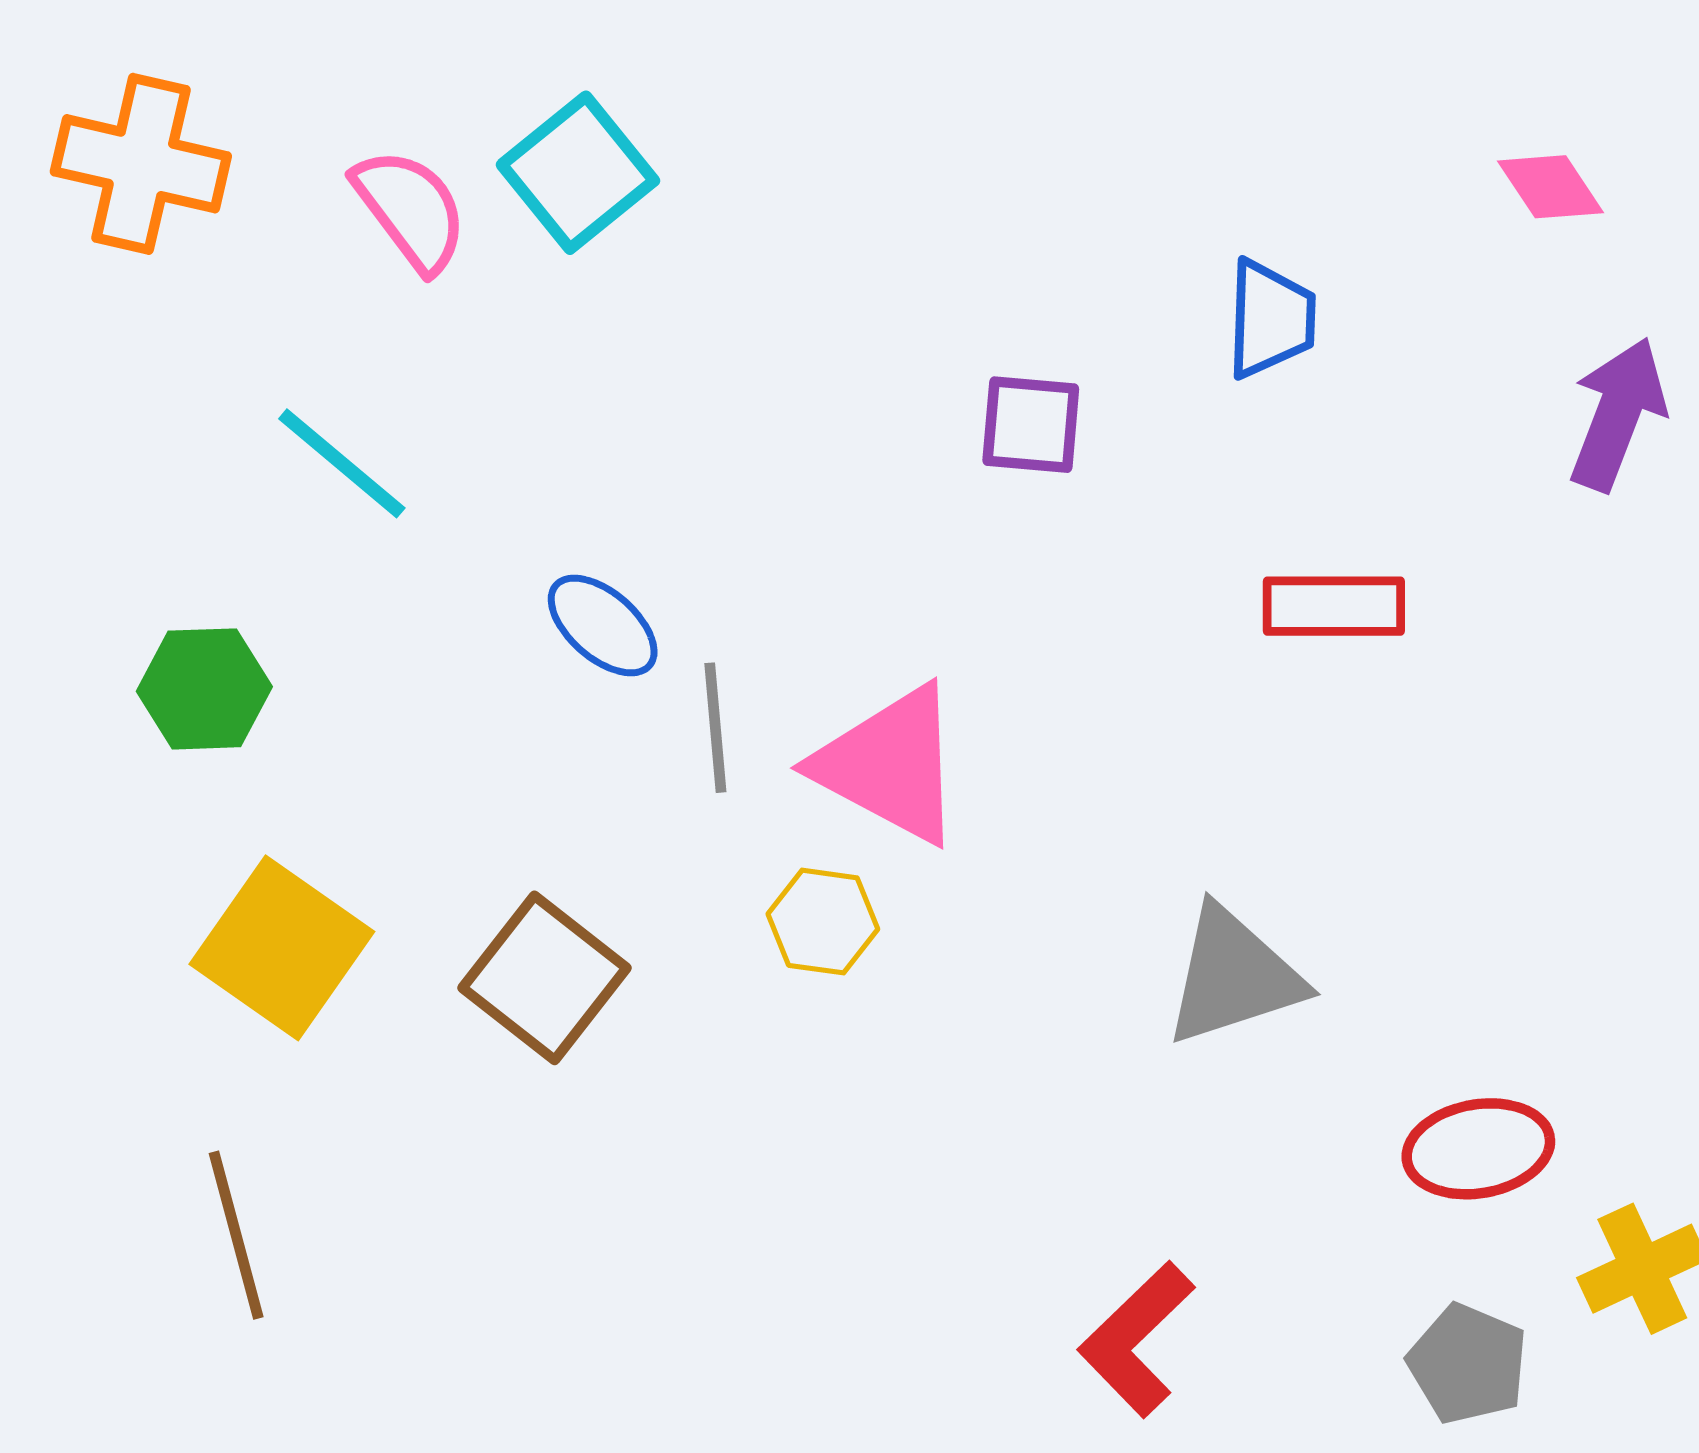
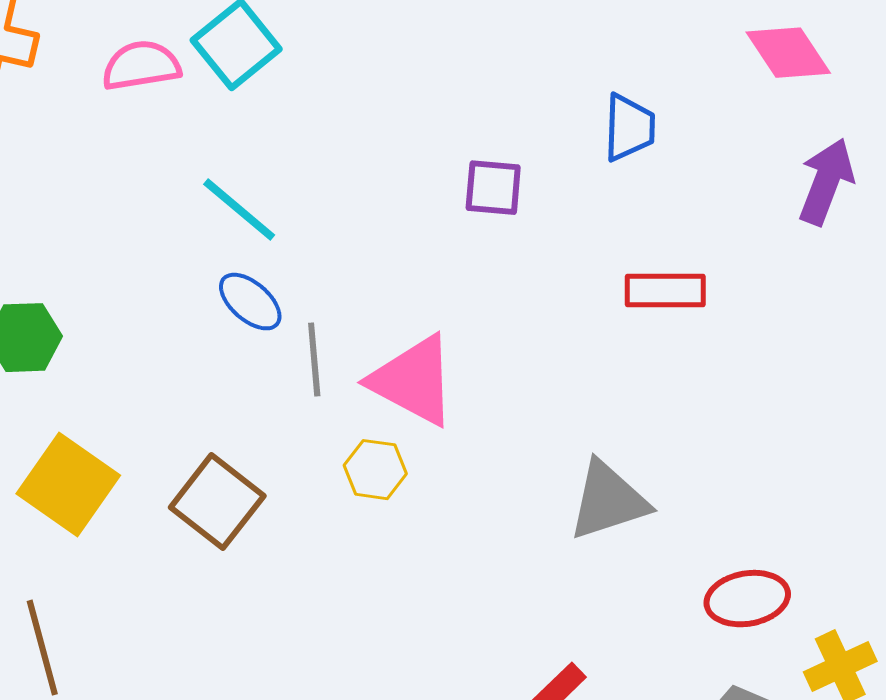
pink diamond: (1551, 187) -> (788, 53), size x1.4
pink semicircle: (411, 210) -> (141, 66), turned -62
cyan line: (342, 463) -> (239, 210), moved

